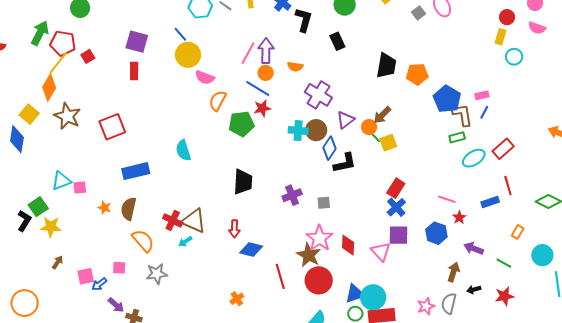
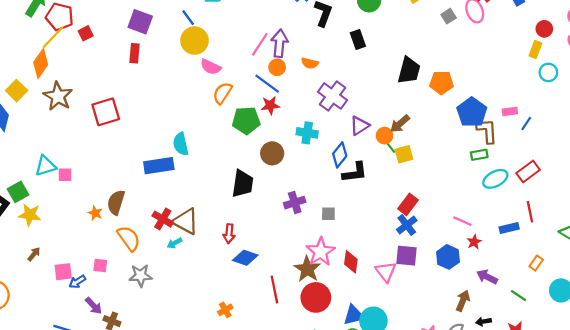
blue line: (484, 112) -> (526, 124), moved
brown circle: (316, 130) -> (272, 153), moved
blue rectangle: (136, 171) -> (159, 166), moved
orange star: (104, 208) -> (95, 213), moved

